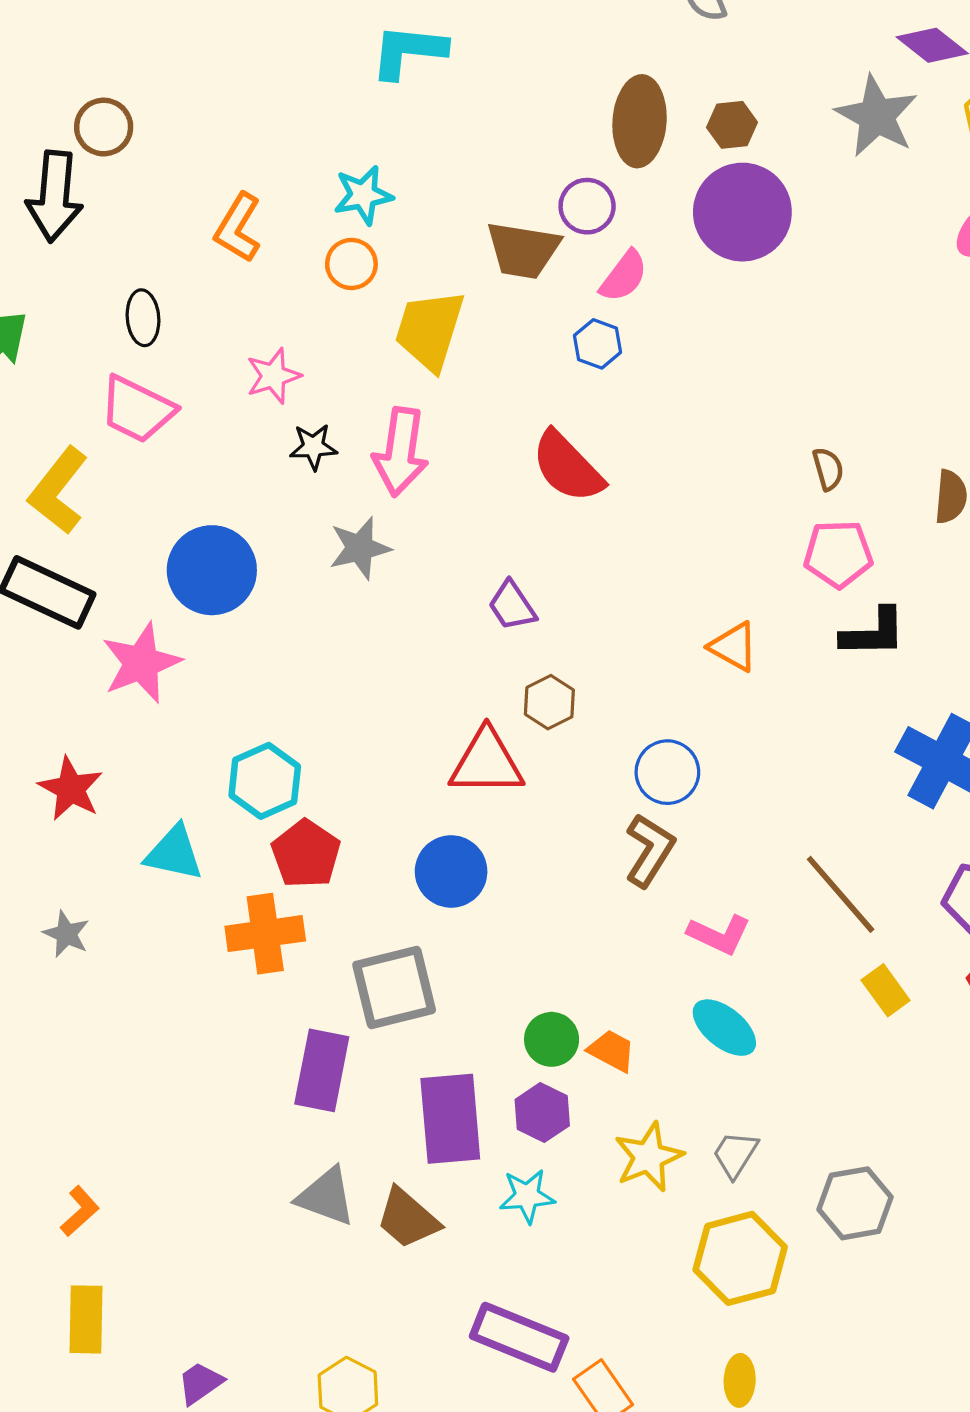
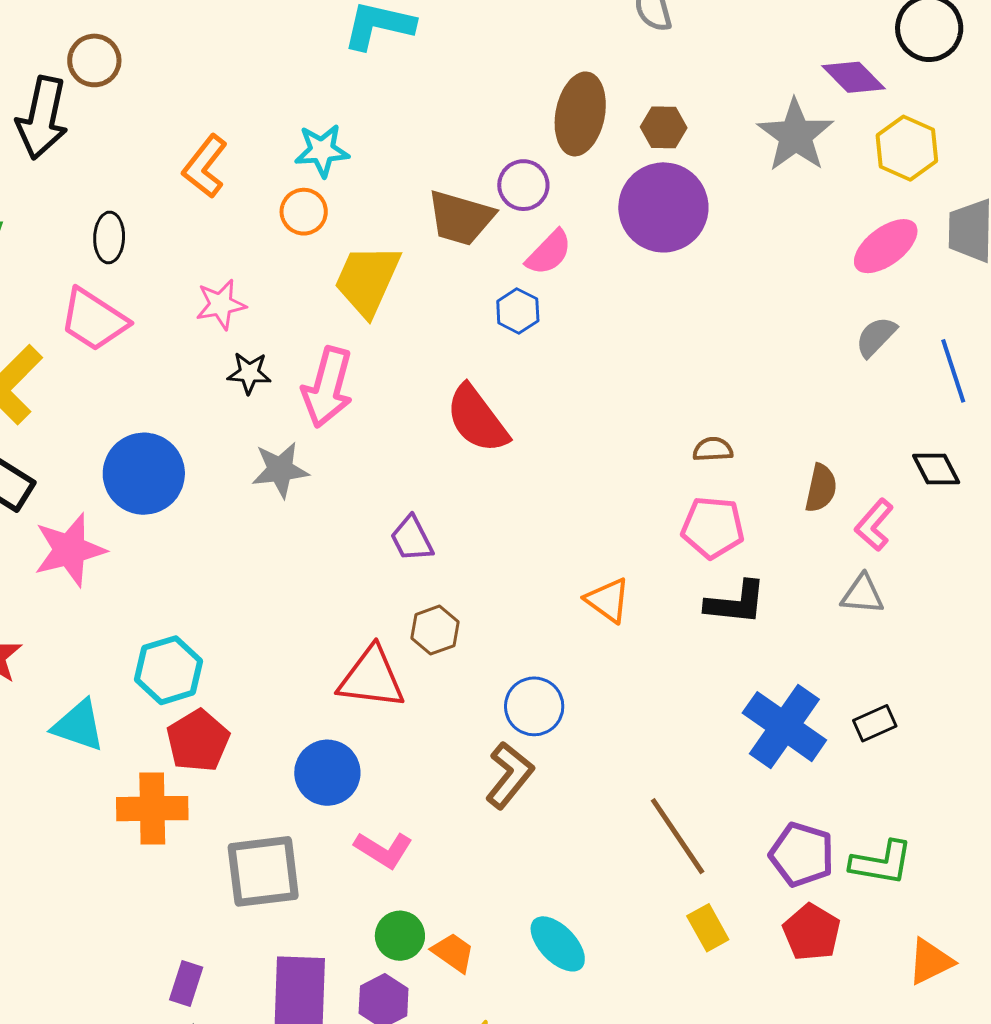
brown semicircle: (828, 469) -> (713, 449), turned -84
pink L-shape: (719, 935) -> (383, 850), moved
purple rectangle: (322, 1070) -> (186, 984), moved, size x0.6

